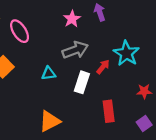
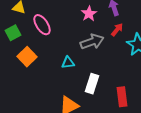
red arrow: (103, 67) -> (117, 30), moved
white rectangle: (82, 82) -> (92, 84), moved

